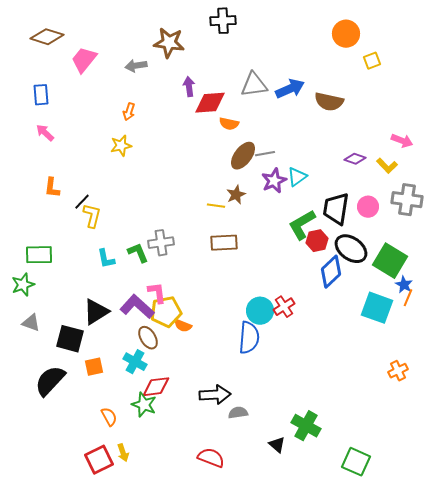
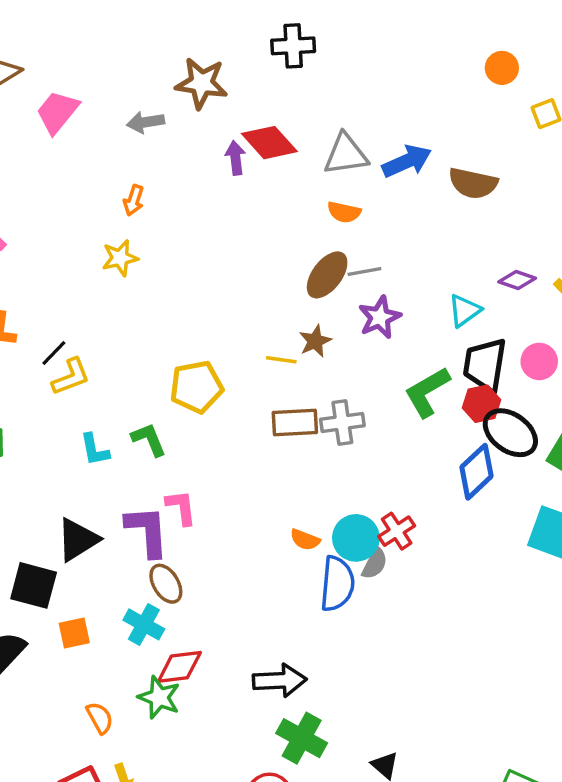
orange circle: (346, 34) -> (502, 68), size x0.7
red diamond: (210, 103) -> (269, 143), moved, turned 52
orange semicircle: (229, 124) -> (344, 212), moved
cyan triangle: (297, 177) -> (465, 311), moved
yellow L-shape: (92, 216) -> (71, 377), turned 55
red hexagon: (317, 241) -> (482, 404), moved
gray cross: (161, 243) -> (342, 423), moved
purple L-shape: (137, 307) -> (147, 531), turned 44
yellow pentagon: (166, 312) -> (196, 387), moved
orange semicircle: (183, 326) -> (305, 540), moved
gray semicircle: (238, 413) -> (375, 563), moved, turned 126
green cross: (306, 426) -> (302, 738), moved

